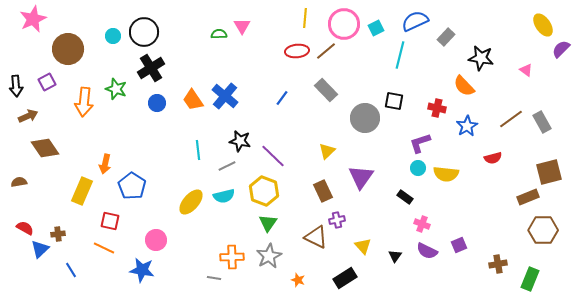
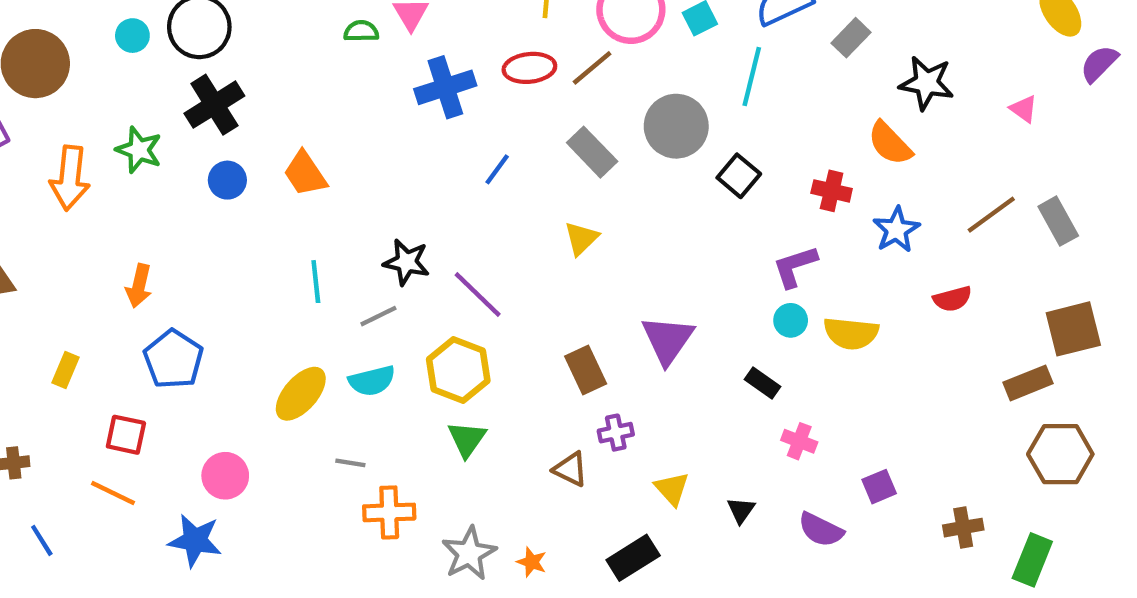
blue cross: (225, 96) -> (445, 87), moved, turned 32
black square: (394, 101) -> (739, 176), turned 30
gray circle: (365, 118) -> (676, 126), moved
yellow triangle: (327, 151) -> (581, 238), moved
orange arrow: (105, 164) -> (139, 286), moved
yellow rectangle: (82, 191) -> (66, 370), size x0.6
brown triangle: (316, 237) -> (570, 469), size x0.7
purple semicircle: (427, 251) -> (821, 530), moved
gray star: (269, 256) -> (469, 553), moved
gray line: (214, 278) -> (350, 463), moved

